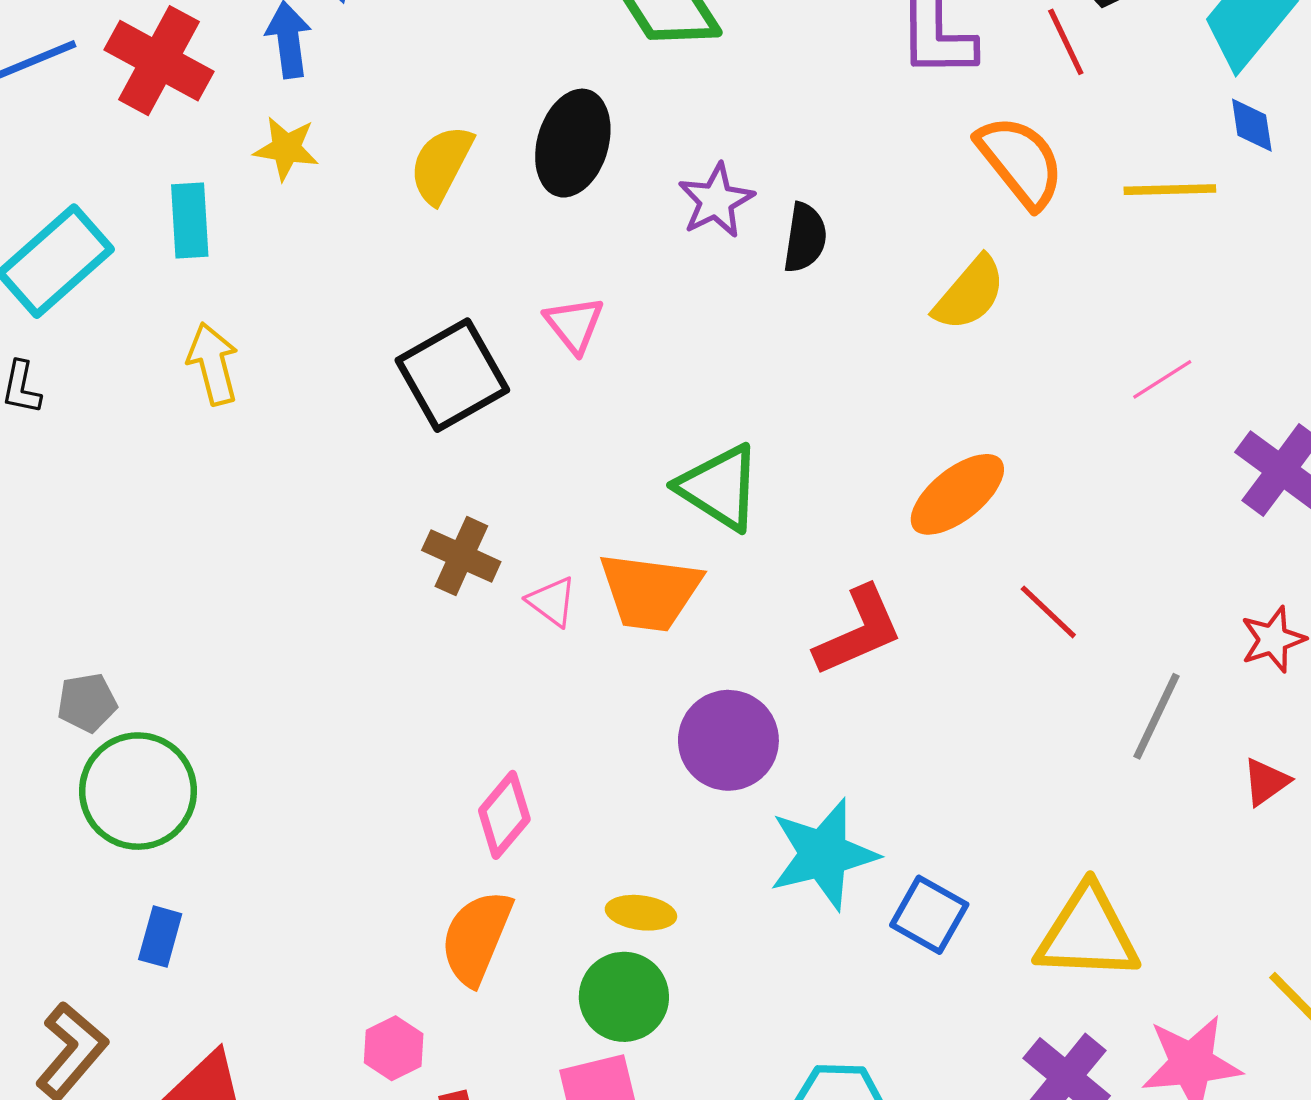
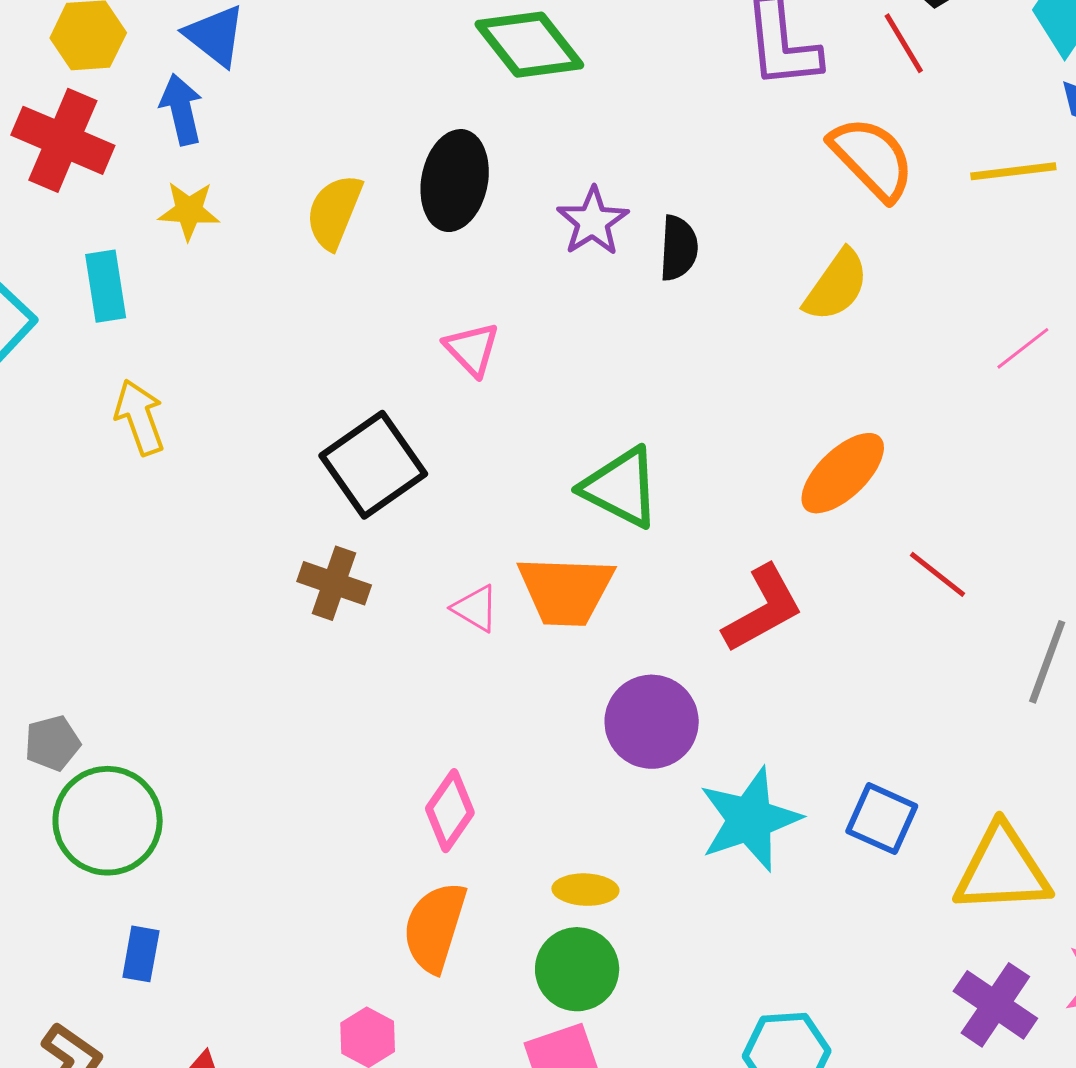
black square: (452, 375) -> (373, 465), moved
brown cross: (461, 556) -> (334, 583), moved
blue square: (929, 915) -> (882, 819), moved

